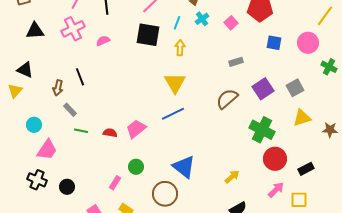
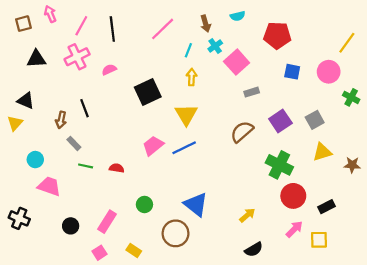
pink square: (231, 23) -> (237, 62), moved, size x1.6
black square: (148, 35) -> (148, 92), moved, turned -35
pink trapezoid: (136, 129) -> (153, 146), moved
pink trapezoid: (47, 150) -> (49, 186), turned -105
black cross: (37, 180) -> (19, 218), moved
pink rectangle: (115, 183) -> (107, 222), moved, size x1.5

